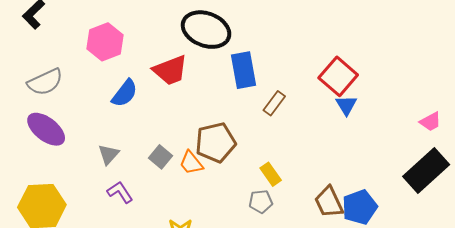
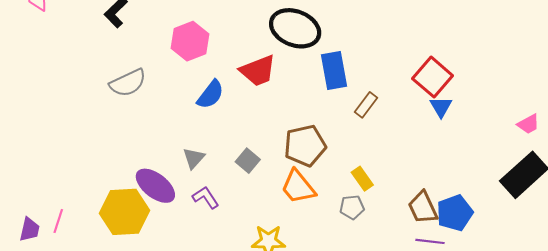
purple ellipse: (46, 129) -> (155, 186), moved
orange trapezoid: (191, 163) -> (298, 187), moved, size x1.4

